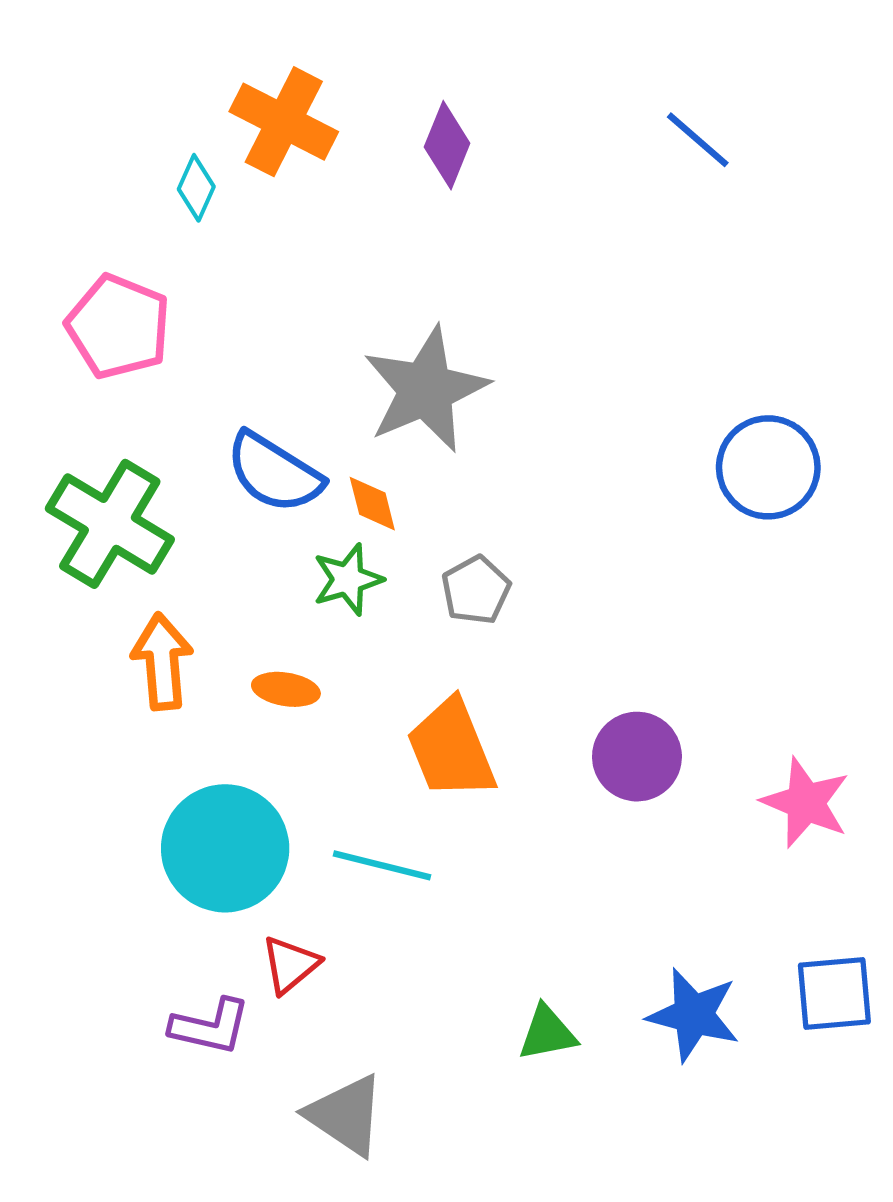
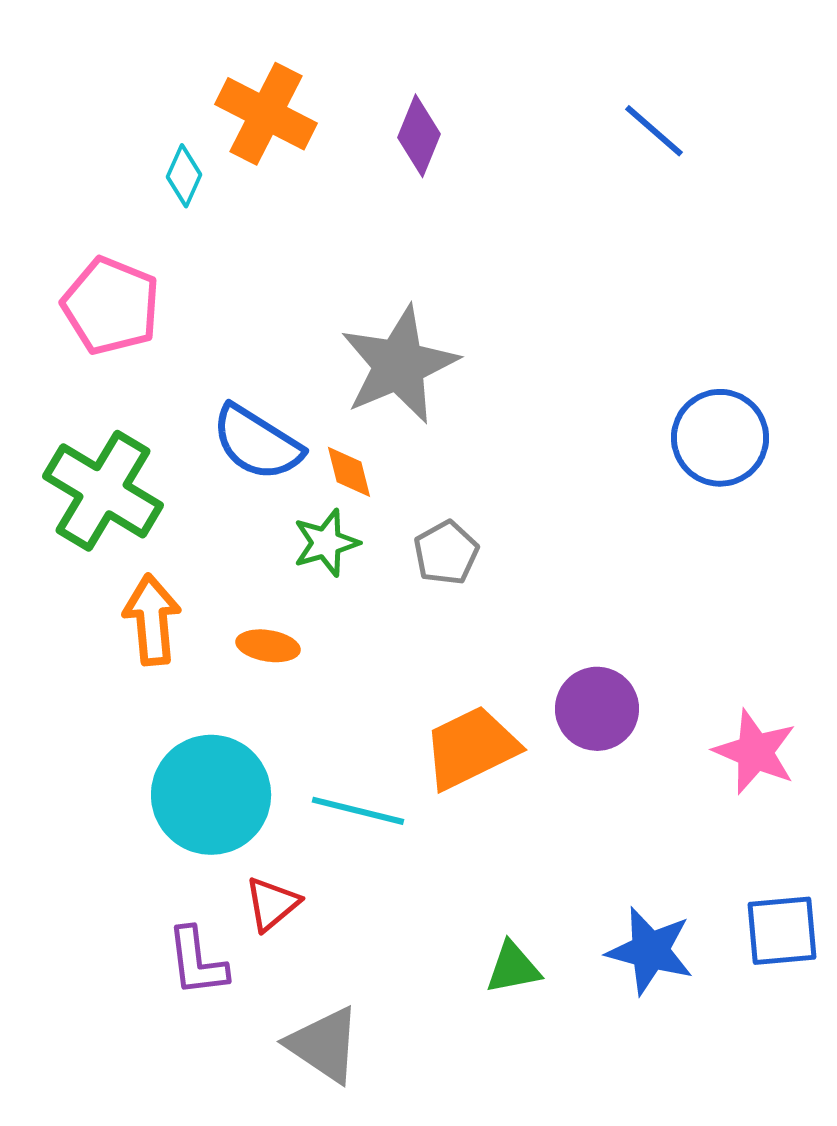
orange trapezoid: (451, 749) -> (471, 748), moved, turned 86
purple L-shape: (210, 1027) -> (197, 962), turned 70

